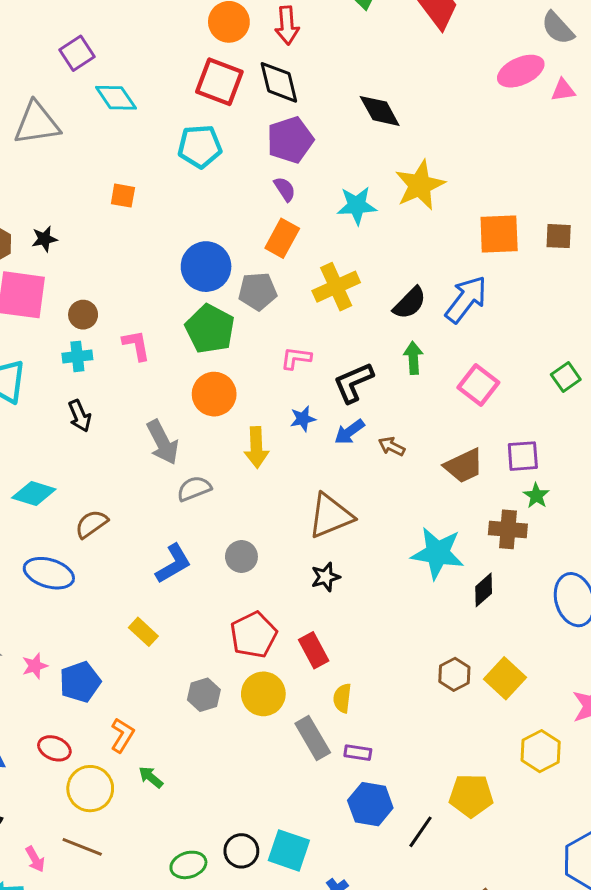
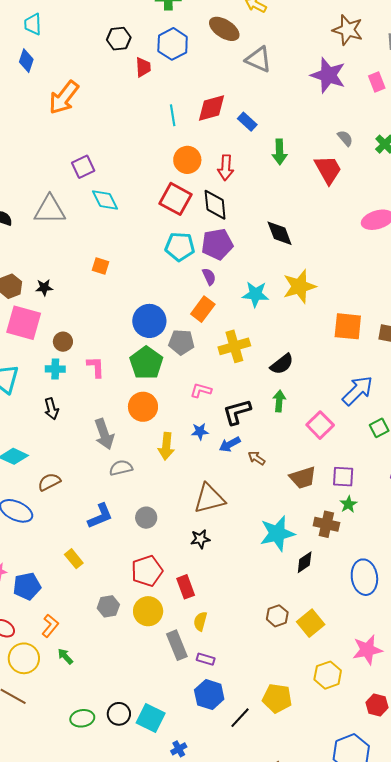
cyan pentagon: (200, 146) -> (180, 247), moved
blue arrow: (466, 299) -> (358, 391), moved
cyan star: (438, 553) -> (277, 533), turned -30

